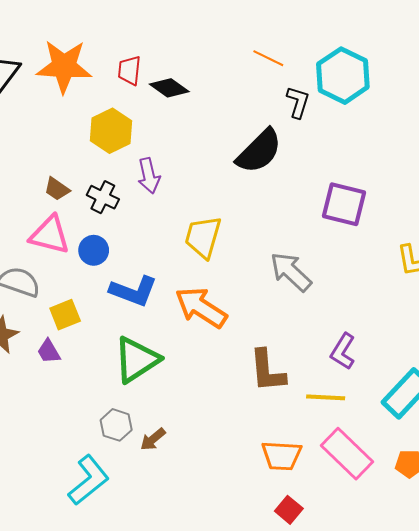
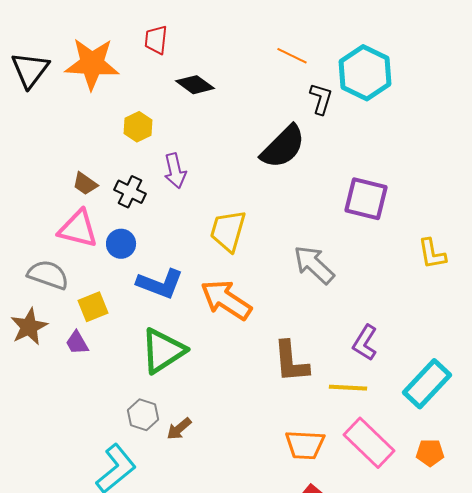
red trapezoid: (129, 70) -> (156, 40), moved
yellow hexagon: (111, 131) -> (138, 127), size x0.7

